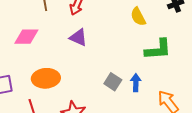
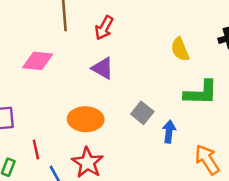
orange ellipse: (46, 78) -> (86, 119), moved
gray square: (113, 82) -> (142, 113), moved

